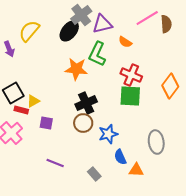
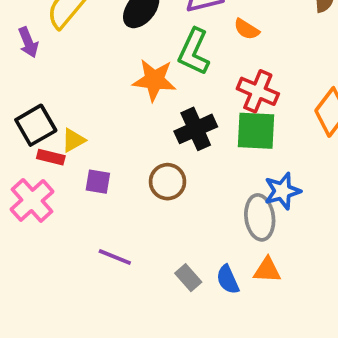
black cross: (86, 103) -> (196, 129), moved
blue star: (108, 134) -> (282, 191), moved
gray ellipse: (156, 142) -> (260, 217), moved
blue semicircle: (120, 157) -> (228, 279), moved

